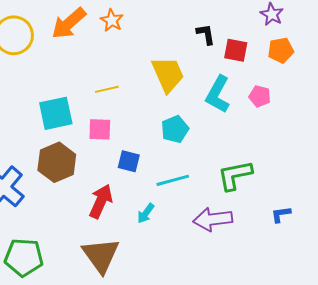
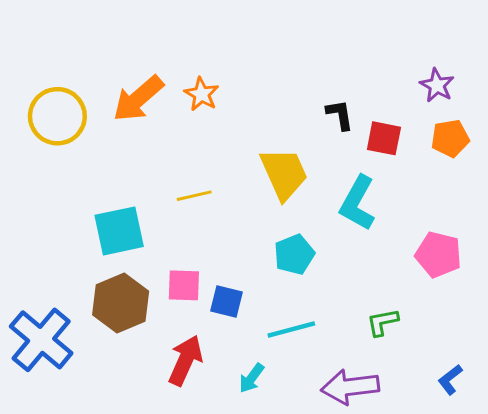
pink pentagon: (260, 96) -> (438, 255), moved, size x1.4
pink square: (100, 129) -> (184, 285), moved
green L-shape: (235, 175) -> (382, 322), size x0.6
blue L-shape: (281, 214) -> (450, 380), turned -30

